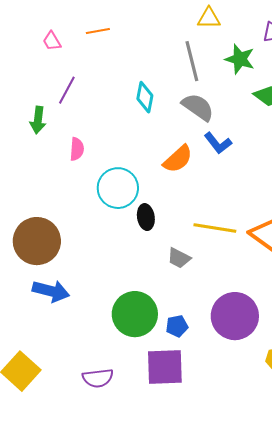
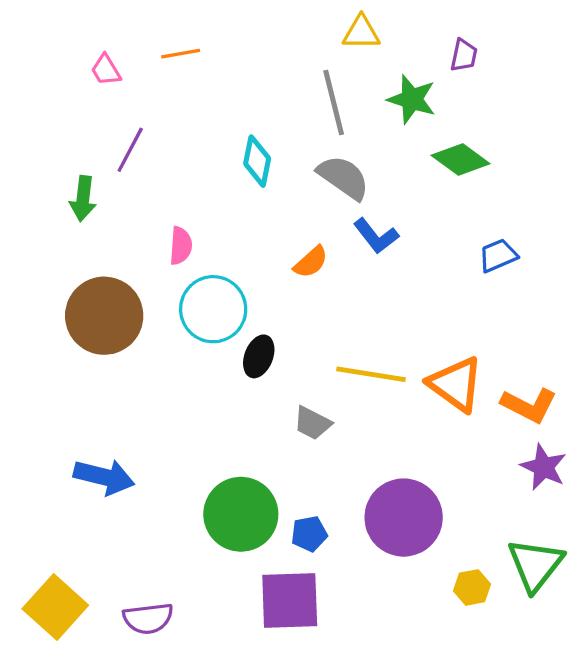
pink semicircle: (77, 149) -> (181, 246), moved
orange semicircle: (178, 159) -> (311, 262), size x0.7
black ellipse: (146, 217) -> (259, 356), turned 30
brown circle: (37, 241) -> (104, 316), moved
purple semicircle: (98, 378) -> (148, 618), moved

